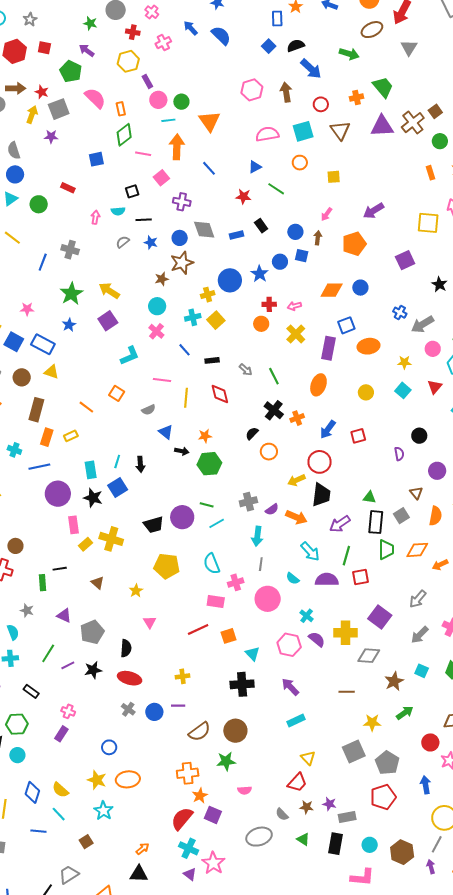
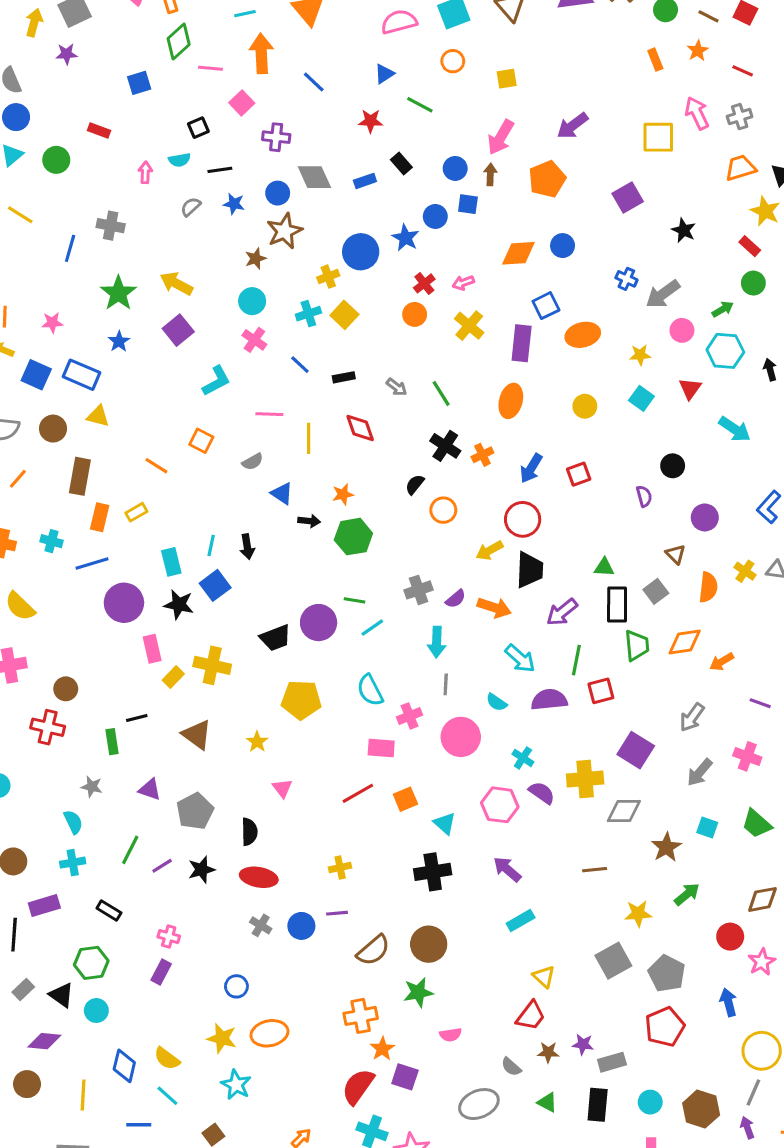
pink arrow: (327, 214) -> (501, 137), size x1.6
red cross: (269, 304) -> (424, 283), turned -32
brown triangle: (98, 583) -> (197, 735), size x1.5

